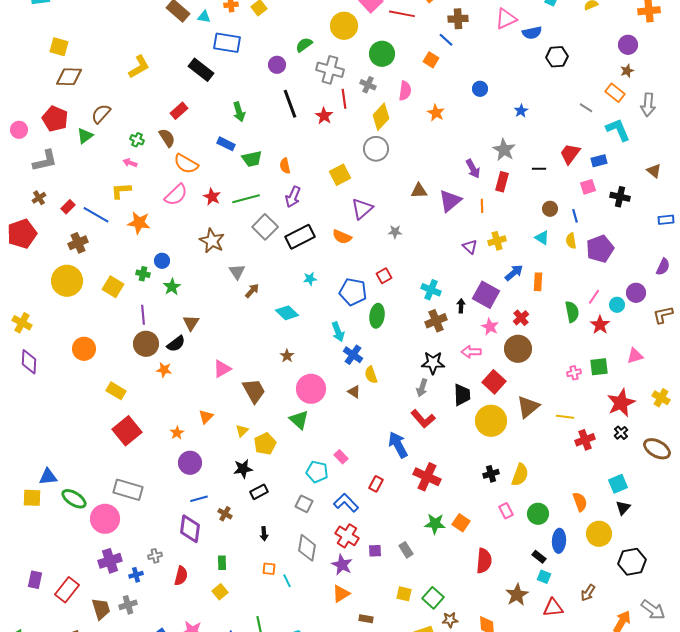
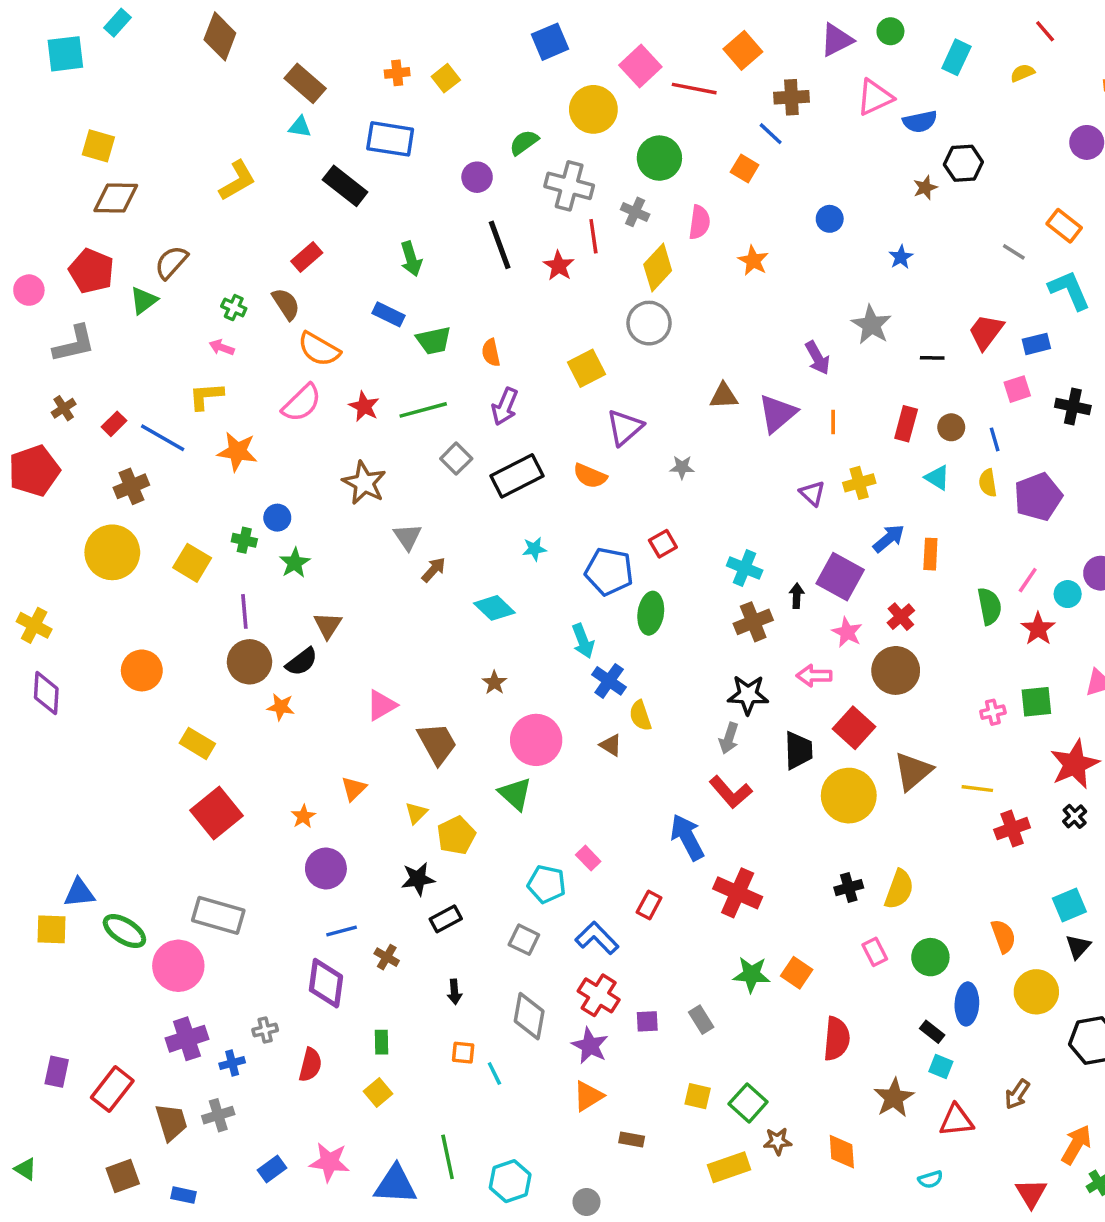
cyan triangle: (204, 17) -> (300, 127), moved
brown star: (627, 71) -> (925, 188), moved
red rectangle: (502, 182) -> (906, 424), moved
gray square: (265, 227) -> (456, 459), size x0.7

